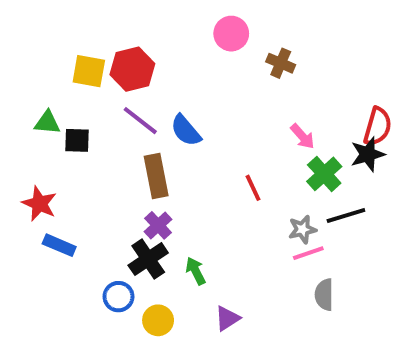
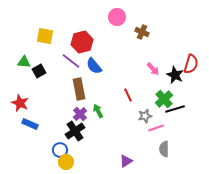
red hexagon: (132, 69) -> (82, 42), moved
black square: (77, 140) -> (39, 71), turned -32
black star: (368, 154) -> (175, 75), moved, turned -30
green cross: (324, 174) -> (164, 99), moved
gray star: (302, 229) -> (145, 116), moved
green arrow: (196, 271) -> (98, 111), moved
purple triangle: (227, 318) -> (126, 161), moved
yellow circle: (158, 320) -> (66, 162), moved

